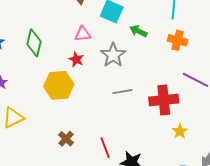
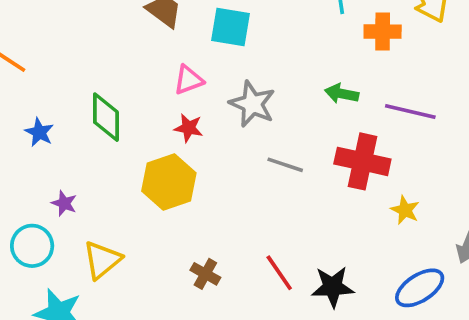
green arrow: (138, 31) -> (342, 94), moved
orange cross: (178, 40) -> (383, 32), moved
gray line: (122, 92) -> (285, 165), turned 42
red cross: (164, 100) -> (362, 161), turned 32

